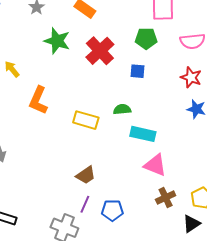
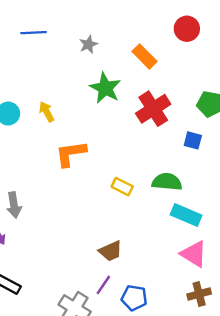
orange L-shape: (38, 100) -> (71, 154), turned 48
green semicircle: (122, 109) -> (167, 182), size x1.4
yellow rectangle: (86, 120) -> (122, 187), size x0.7

